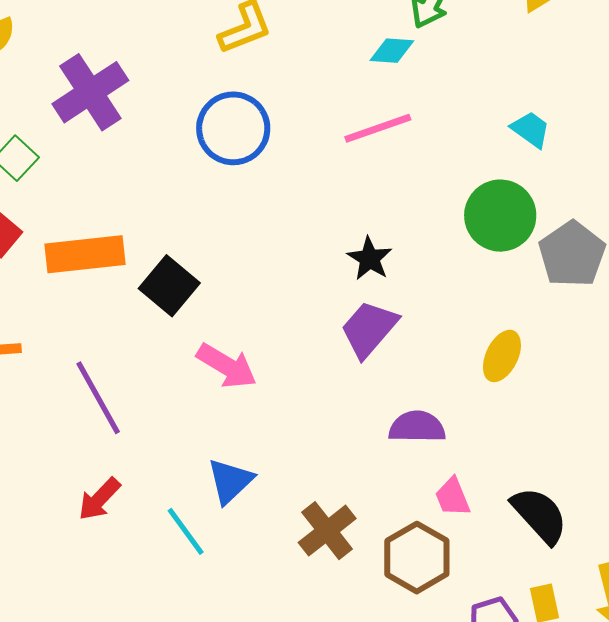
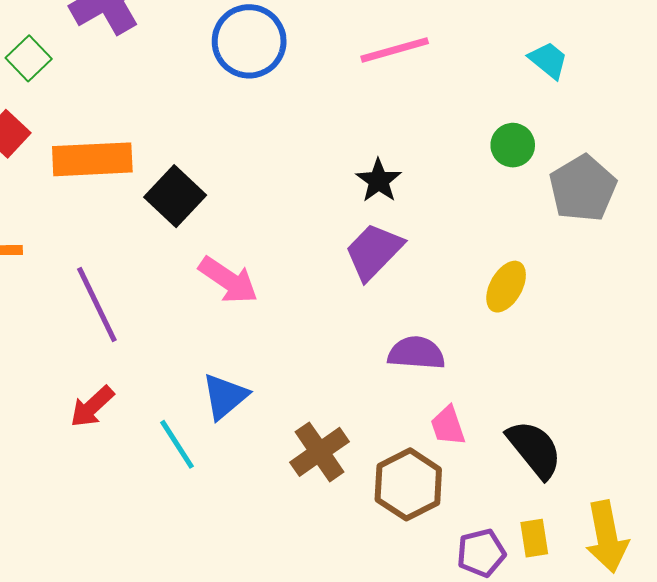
green circle: (500, 216) -> (513, 145), size x0.6

